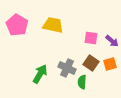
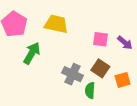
orange square: (110, 64) -> (123, 80), moved
green arrow: (40, 74) -> (32, 53), moved

